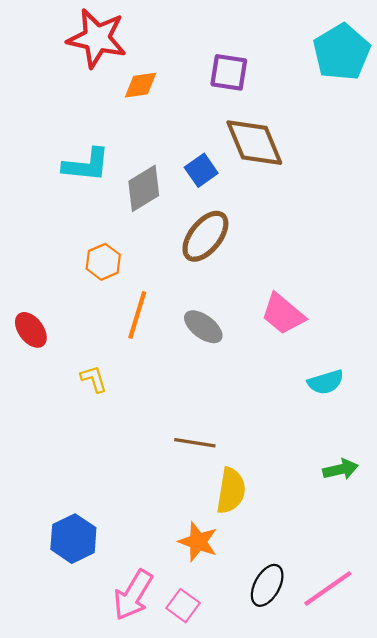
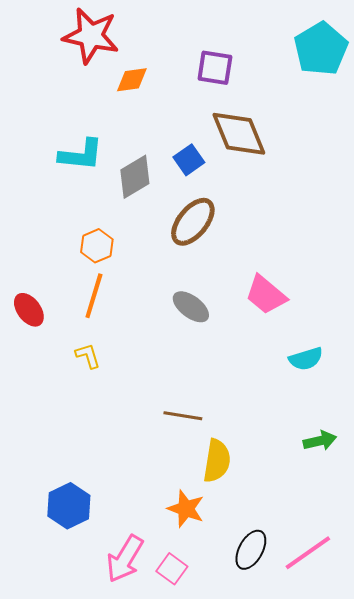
orange line: (137, 315) -> (94, 296), moved

